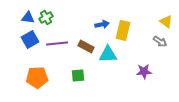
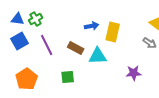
purple line: (57, 43) -> (47, 45), turned 70
orange pentagon: (37, 77) -> (27, 79), turned -30

